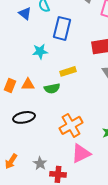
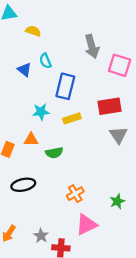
yellow rectangle: (68, 71) -> (72, 118), moved
orange triangle: (28, 84) -> (31, 139), moved
orange cross: (71, 125) -> (75, 194), size x0.7

